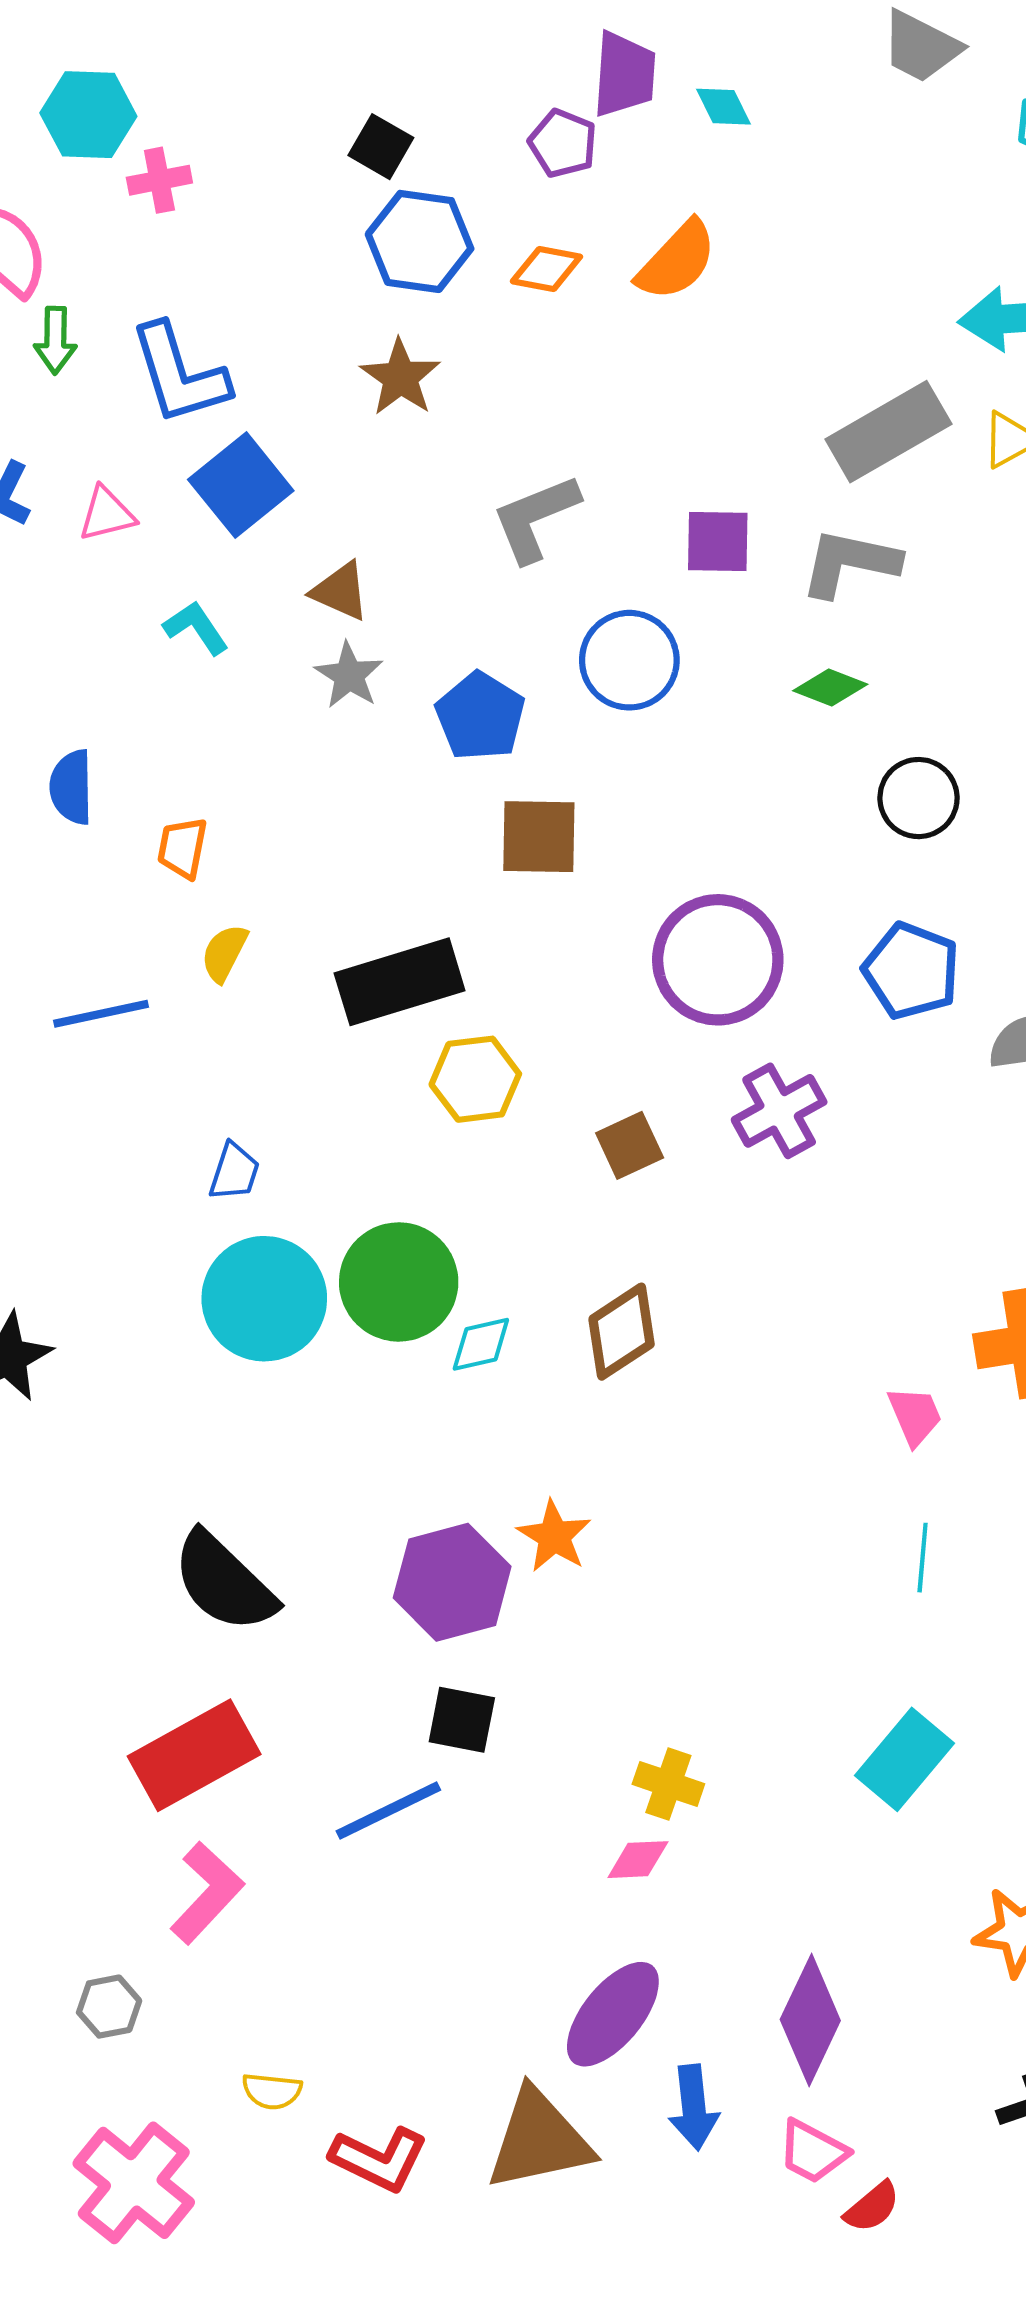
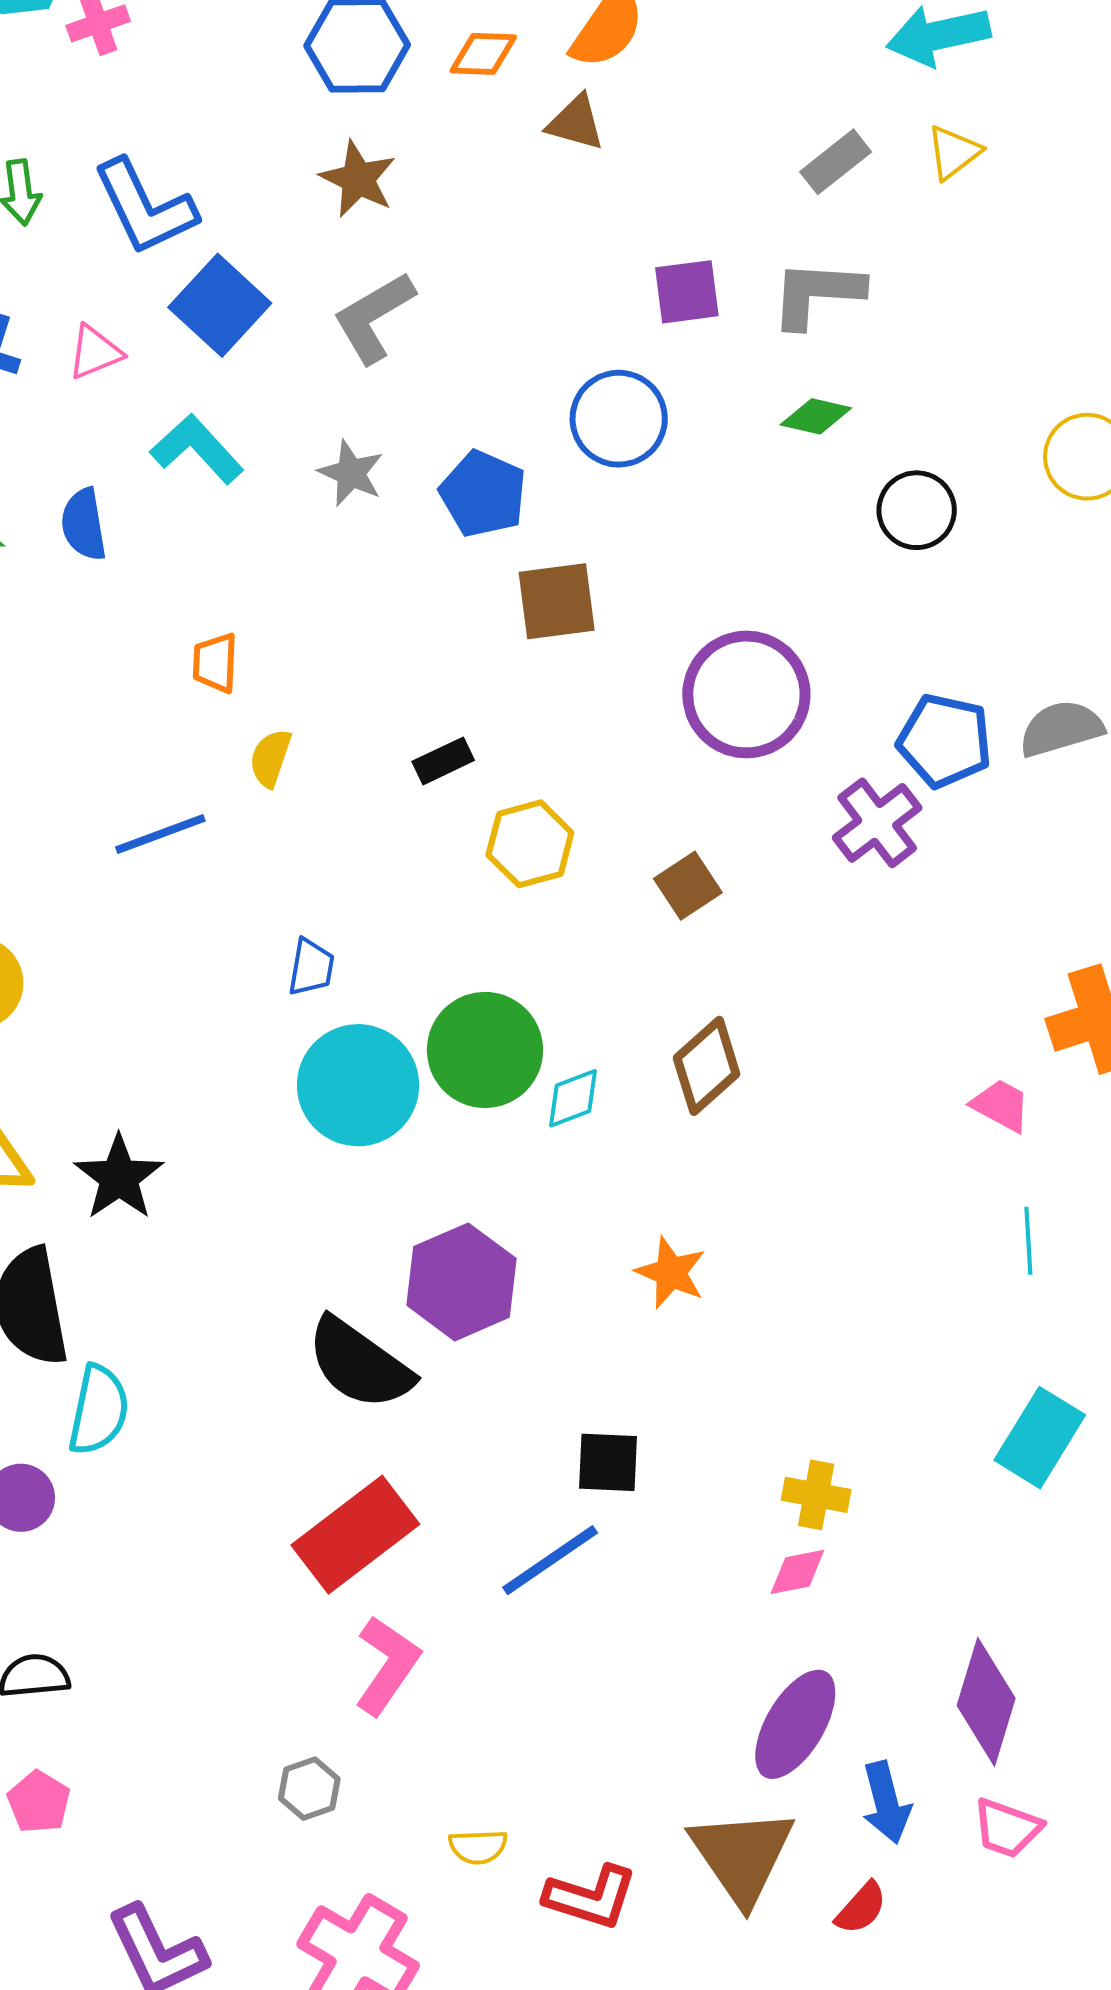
gray rectangle: (888, 432) -> (836, 162), size x0.6
gray L-shape: (535, 518) -> (374, 317), moved
brown triangle: (340, 591) -> (576, 123), moved
cyan L-shape: (196, 628) -> (197, 449), size x1.4
blue semicircle: (71, 787) -> (84, 524), moved
blue pentagon: (911, 971) -> (945, 741), moved
black rectangle: (400, 982) -> (443, 761), size x0.5
purple cross: (779, 1111) -> (877, 823), moved
pink trapezoid: (915, 1416) -> (1001, 1105), turned -30
purple hexagon: (452, 1582) -> (462, 1282), moved
brown triangle: (539, 2140) -> (742, 1856), turned -44
red semicircle: (872, 2207) -> (861, 1908), moved

